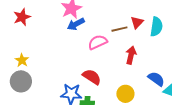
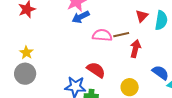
brown line: (119, 29) -> (121, 35), moved
pink semicircle: (98, 42) -> (102, 35), turned 30

